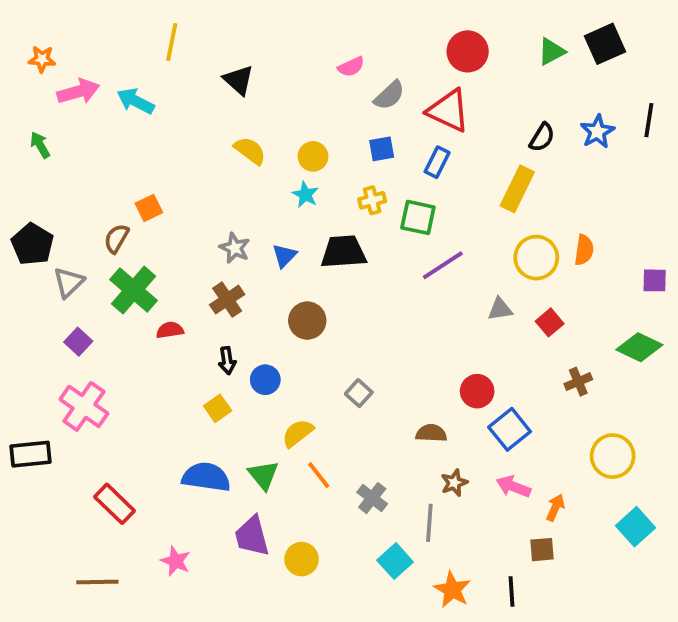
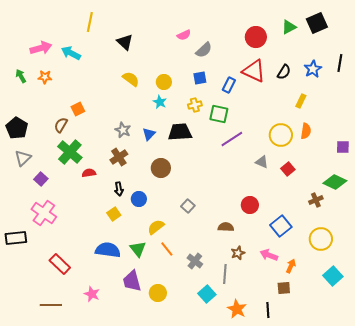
red circle: (468, 51) -> (256, 37), moved
orange star: (42, 59) -> (45, 77), moved
red triangle: (448, 111) -> (254, 71), moved
yellow rectangle: (517, 189) -> (301, 101), moved, size x0.6
gray triangle: (69, 282) -> (23, 158), moved
gray triangle: (500, 309) -> (262, 162), turned 32
brown cross: (578, 382) -> (316, 200), moved
blue square: (510, 429) -> (281, 226), moved

